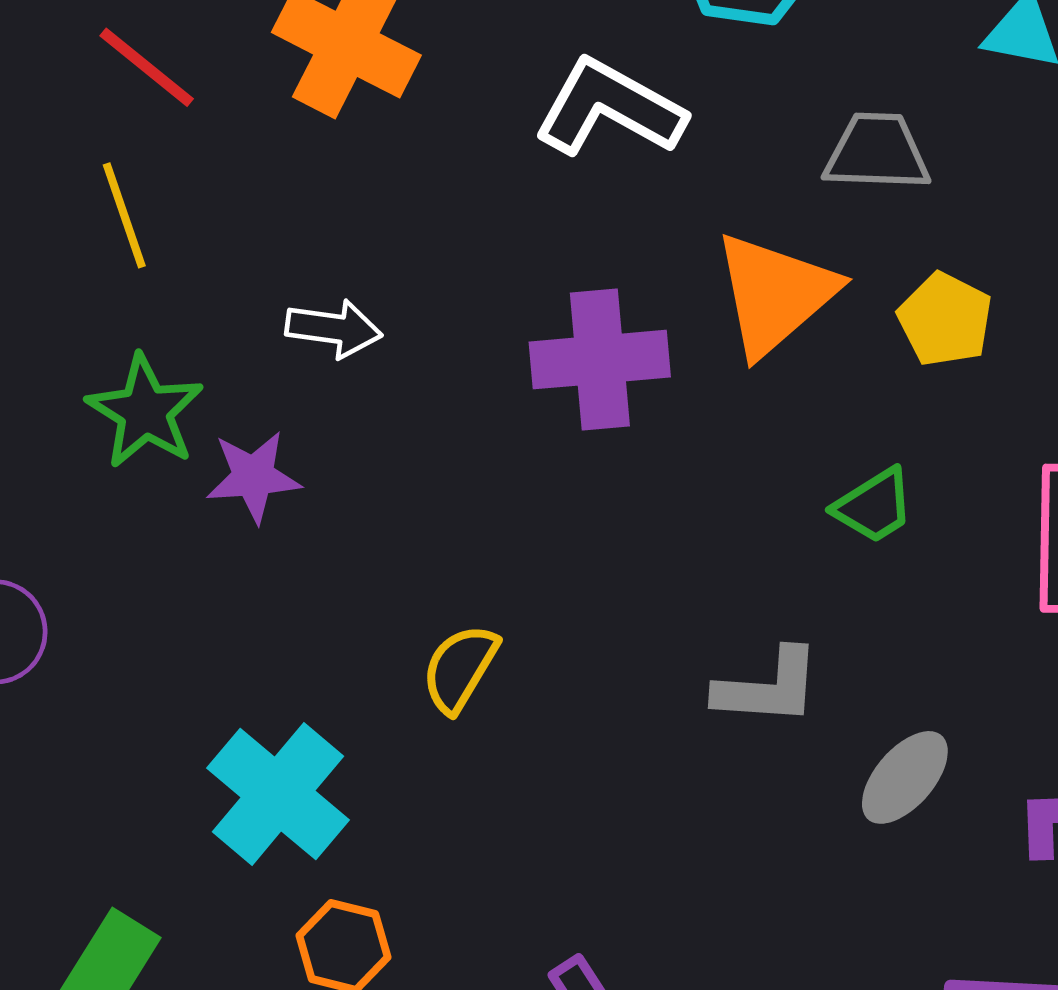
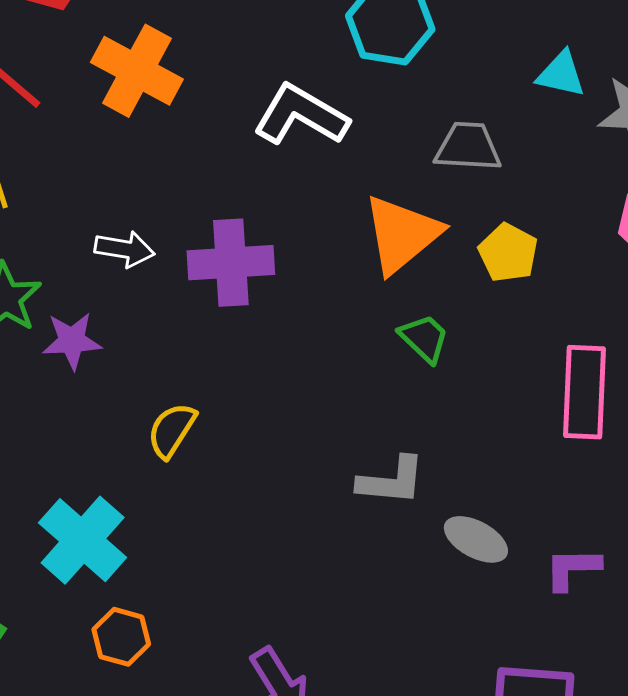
purple cross: (600, 360) -> (231, 263), moved
green trapezoid: (874, 506) -> (424, 338), moved, turned -106
yellow semicircle: (460, 668) -> (172, 430), moved
gray ellipse: (905, 777) -> (476, 539), turned 76

